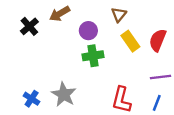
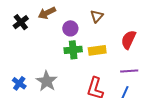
yellow rectangle: (130, 41) -> (97, 50), moved, turned -66

